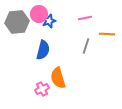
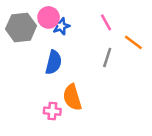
pink line: (85, 18) -> (106, 22), turned 72
orange line: (107, 34) -> (133, 42), turned 35
pink cross: (42, 89) -> (52, 111), turned 32

